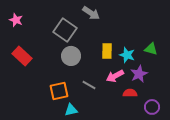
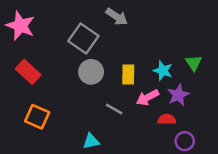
pink star: (16, 20) -> (20, 26), size x1.6
green triangle: (151, 49) -> (194, 63), turned 40
yellow rectangle: (107, 51) -> (128, 74), moved
orange square: (59, 91) -> (37, 117), moved, turned 36
purple circle: (152, 107) -> (185, 141), moved

